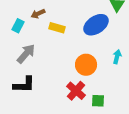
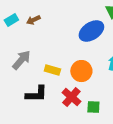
cyan rectangle: (18, 26) -> (11, 20), moved, turned 32
yellow rectangle: (57, 28) -> (52, 70), moved
black L-shape: (24, 85) -> (36, 94), moved

